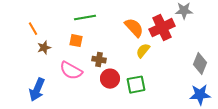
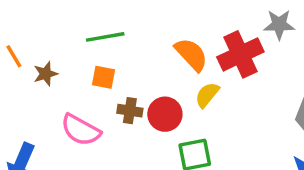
orange square: (76, 41) -> (103, 77), moved
brown star: (44, 48) -> (45, 74), moved
red circle: (110, 79) -> (165, 114), moved

